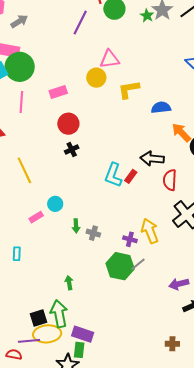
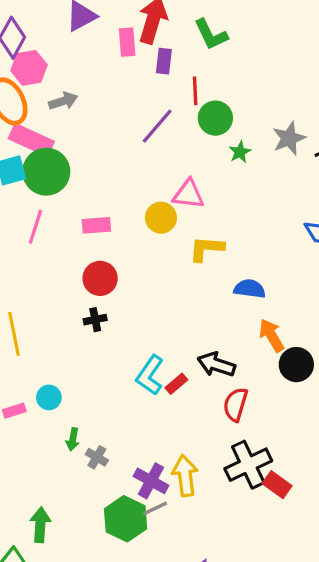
green star: (147, 16) -> (240, 152), moved
purple cross: (130, 239) -> (151, 481), size x1.5
gray line: (138, 264) -> (155, 508), moved
green arrow: (69, 283) -> (40, 525), size x1.5

